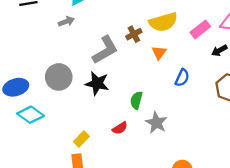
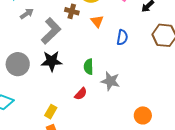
gray arrow: (66, 21) -> (27, 14), moved
brown cross: (134, 34) -> (72, 11), turned -32

